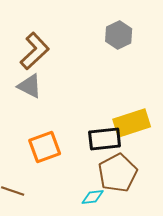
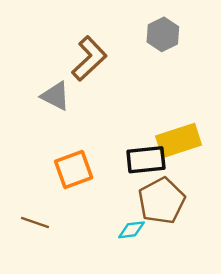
brown L-shape: (35, 51) -> (89, 58), moved

